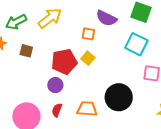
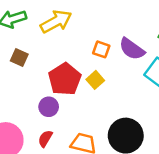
purple semicircle: (106, 18) -> (132, 49), moved
red pentagon: (64, 62) -> (65, 79), turned -30

